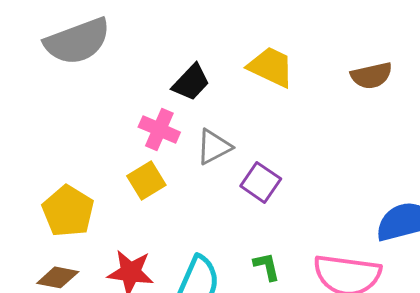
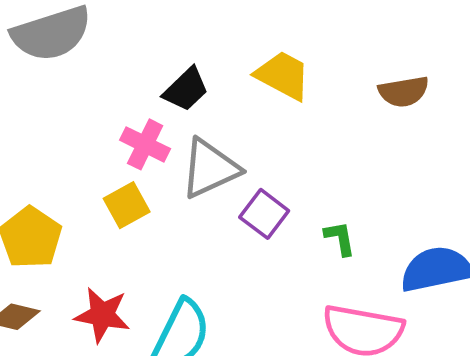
gray triangle: (214, 147) -> (210, 168), size x1.4
green L-shape: (267, 266) -> (340, 238), moved

